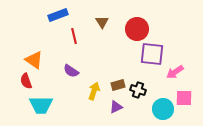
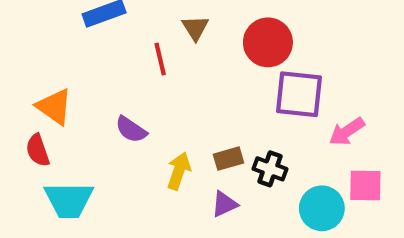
red line: (74, 36) -> (160, 59), moved

